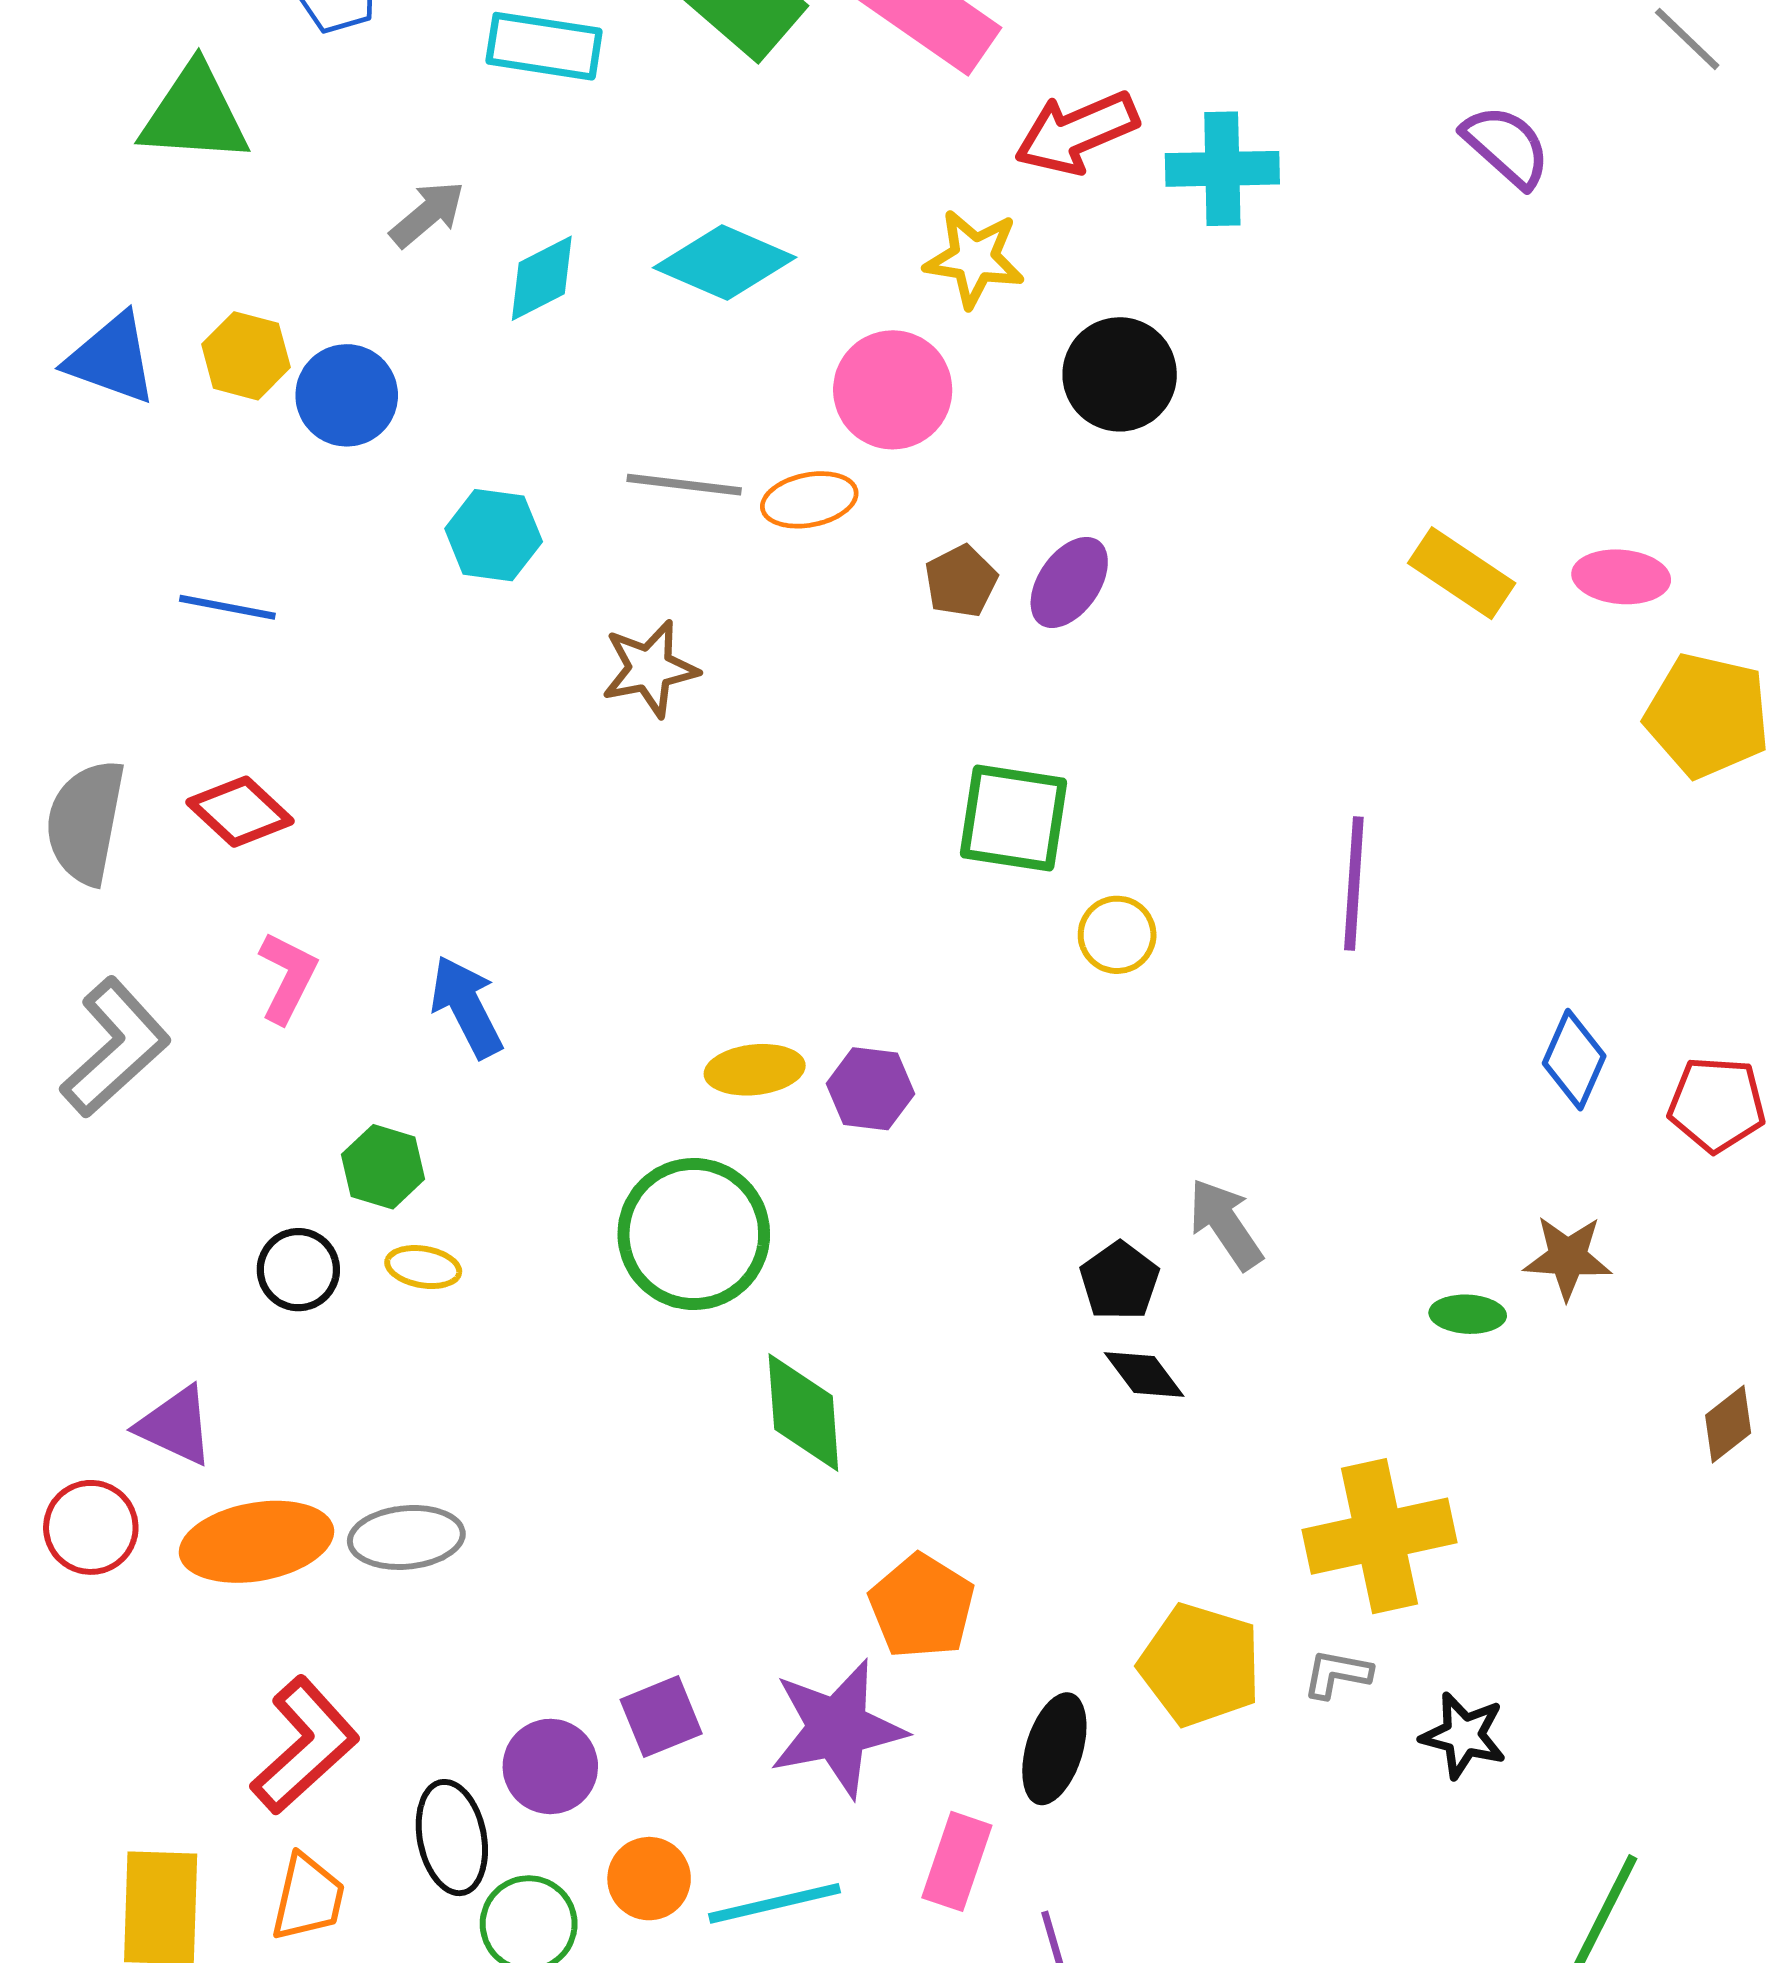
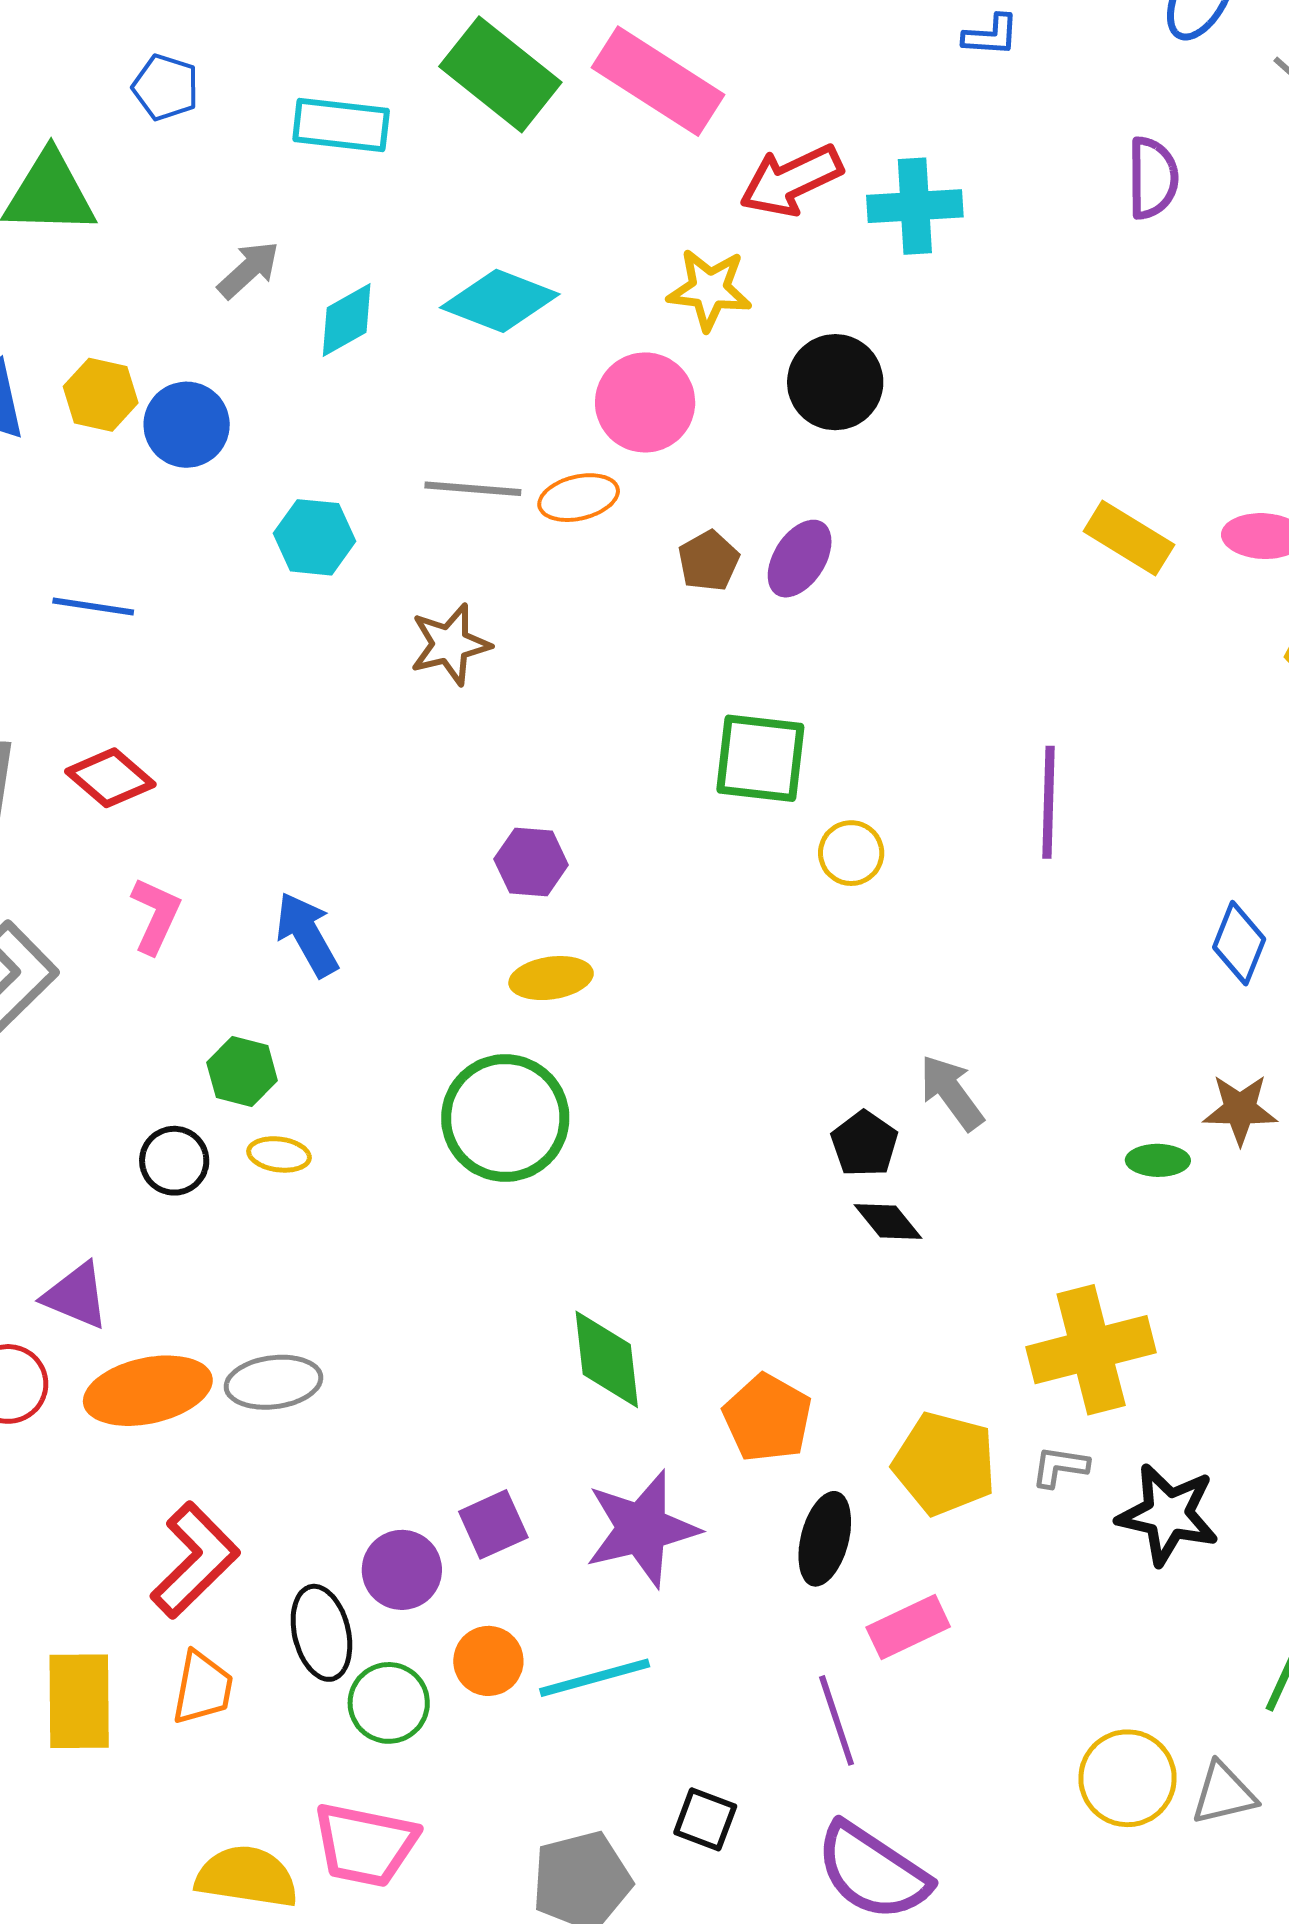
purple semicircle: (1506, 146) -> (1153, 178), turned 50
purple hexagon: (870, 1089) -> (531, 862), moved
green diamond: (803, 1413) -> (607, 1359), moved
orange pentagon: (922, 1606) -> (767, 1418), moved
black star: (1463, 1735) -> (1168, 1514), size x1.4
pink rectangle: (957, 1861) -> (908, 1627), moved, turned 48

